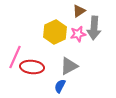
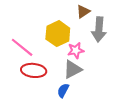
pink star: (78, 34) -> (76, 50), moved
pink line: (15, 57) -> (22, 47), moved, turned -75

